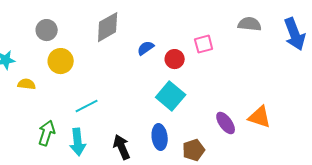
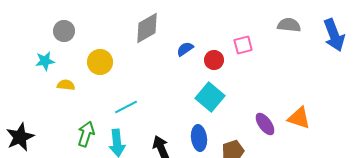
gray circle: (47, 30) -> (64, 31), moved

